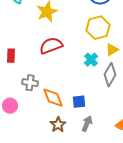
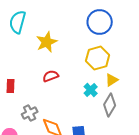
red semicircle: (51, 46) -> (51, 76), size x0.7
gray cross: (30, 83) -> (30, 113), turned -35

